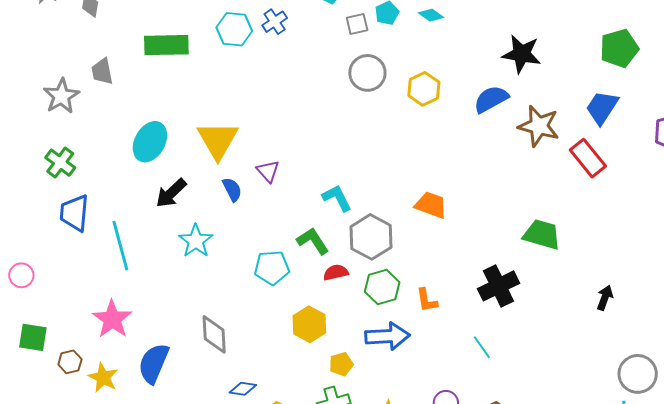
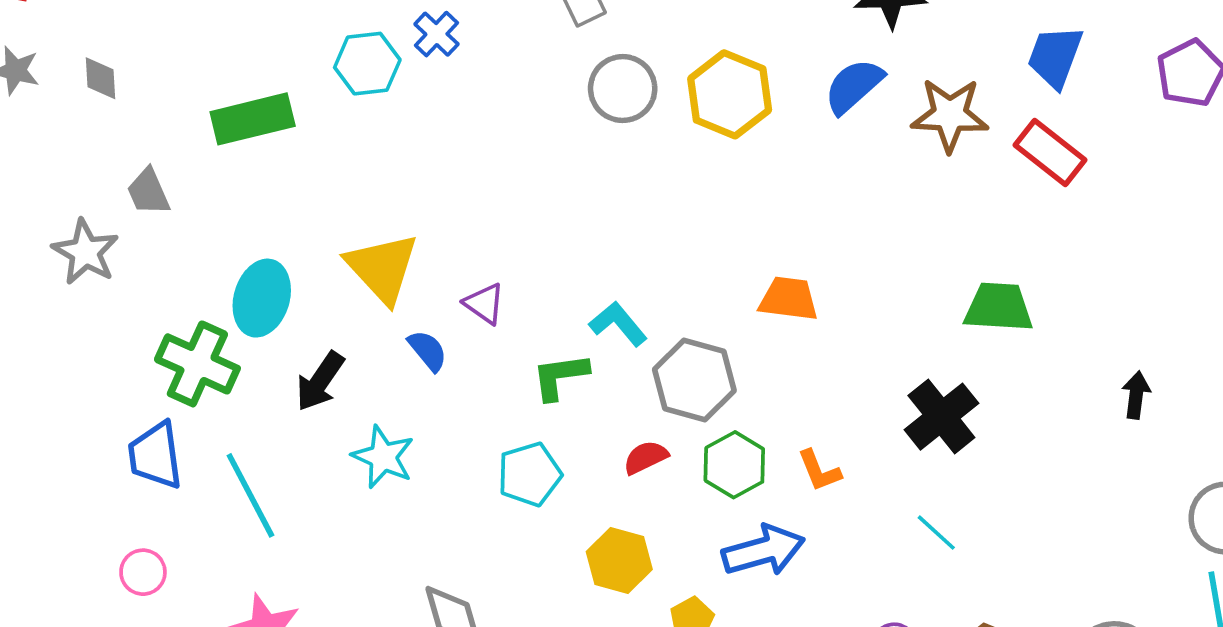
yellow hexagon: (424, 89) -> (730, 94), size x1.4
green cross: (60, 163) -> (197, 364), moved, size x1.4
green L-shape: (313, 241) -> (560, 376), moved, turned -52
pink circle: (21, 275) -> (143, 572), moved

